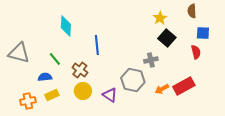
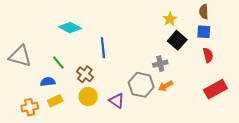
cyan diamond: (66, 26) -> (70, 28), turned -65
blue square: (203, 33) -> (204, 32), moved
red rectangle: (184, 86) -> (215, 89), moved
orange arrow: (162, 89) -> (166, 86), moved

